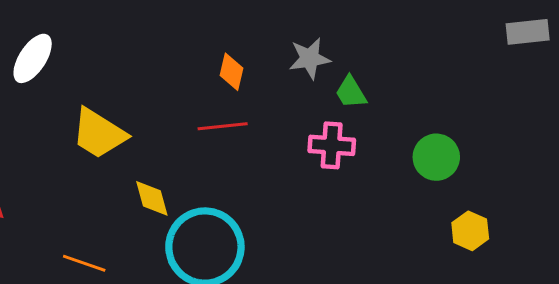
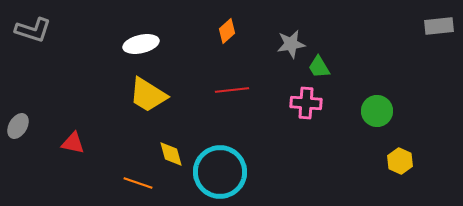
white ellipse: (33, 58) -> (141, 44), moved, turned 44
orange diamond: (231, 72) -> (227, 31), moved, turned 35
yellow diamond: (152, 198) -> (171, 154), moved

